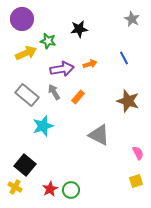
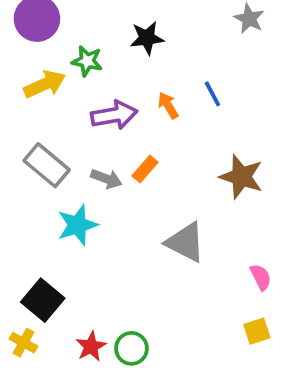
blue line: (124, 58) -> (212, 94), moved
orange arrow: (90, 64) -> (168, 105), turned -104
gray arrow: (54, 92) -> (106, 179), moved, turned 140

